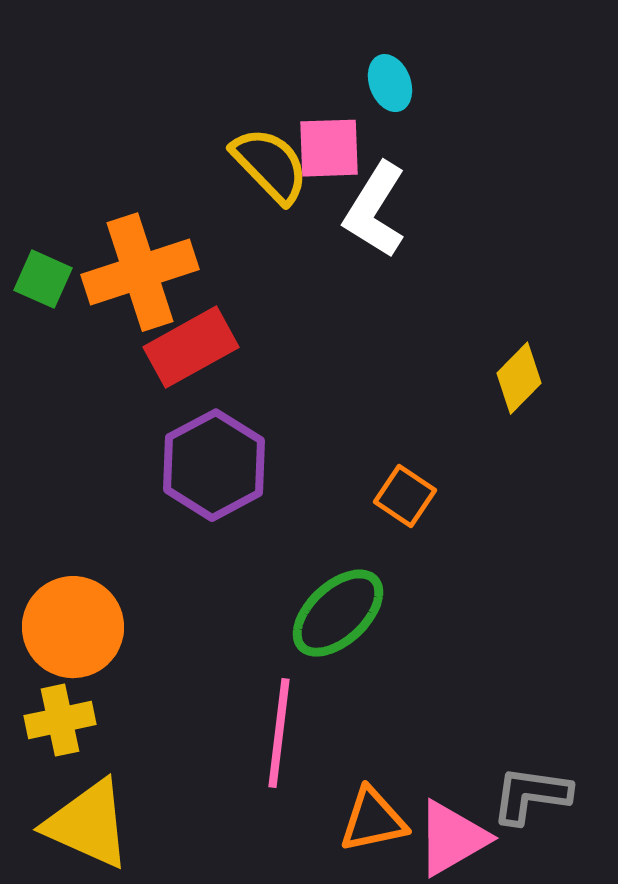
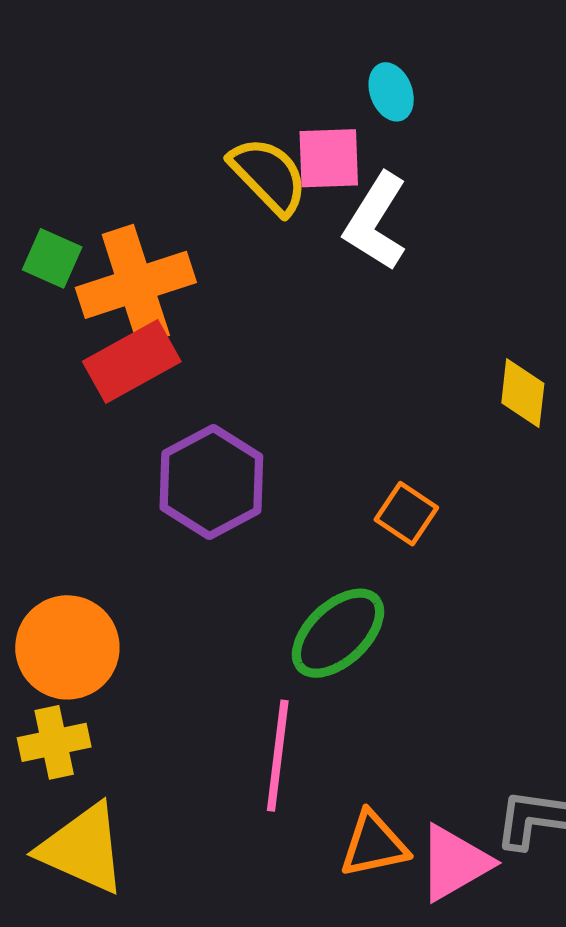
green square: (43, 279) -> (52, 258), moved
red rectangle: (191, 347) -> (132, 362), moved
yellow diamond: (519, 378) -> (523, 393), turned -38

